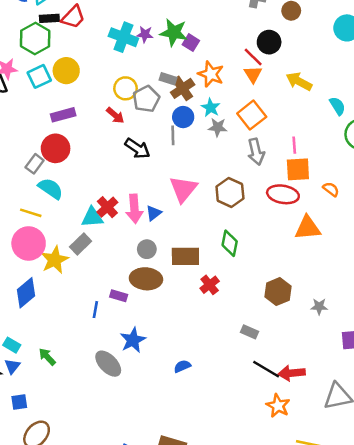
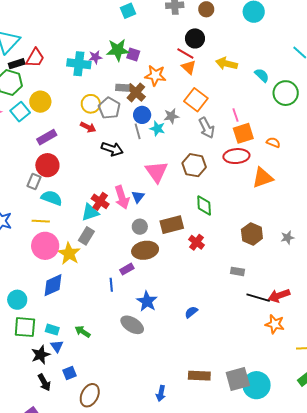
cyan star: (211, 108) -> (157, 129), moved
blue diamond: (26, 293) -> (53, 285), turned 30
purple rectangle: (119, 296) -> (127, 269), turned -32

